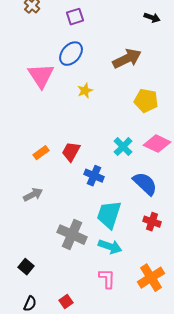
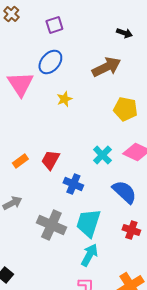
black arrow: (152, 18) -> (124, 33), moved
gray cross: (72, 235) -> (51, 225), moved
cyan arrow: (110, 247) -> (89, 255), turned -80

